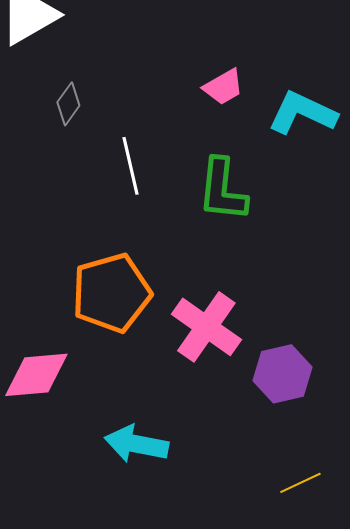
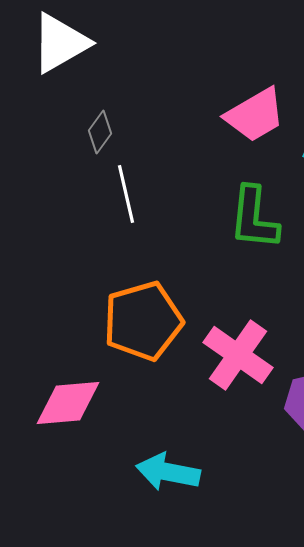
pink trapezoid: (223, 87) -> (255, 115), size x1.5
white line: (130, 166) -> (126, 194), moved

